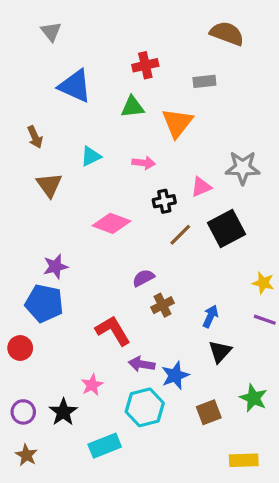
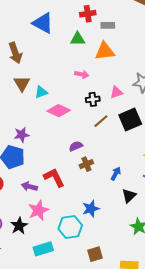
gray rectangle: (204, 81) -> (108, 25), moved
orange triangle: (177, 123) -> (105, 51), turned 40
brown arrow: (35, 137) -> (15, 53), size x1.5
cyan triangle: (91, 156) -> (41, 92), moved
black triangle: (220, 352) -> (129, 196), moved
purple arrow: (142, 364) -> (29, 187), moved
pink star: (92, 385) -> (38, 210), size x1.5
brown square: (209, 412) -> (95, 254), moved

